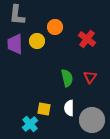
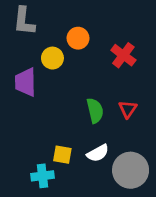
purple trapezoid: (15, 44) -> (25, 82), moved
white semicircle: (69, 108) -> (98, 153), turned -119
cyan cross: (30, 124) -> (43, 176), turned 35

